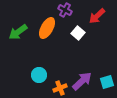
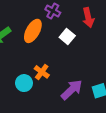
red arrow: (97, 16) -> (88, 18), turned -60
orange cross: (60, 88) -> (42, 72), moved, turned -32

